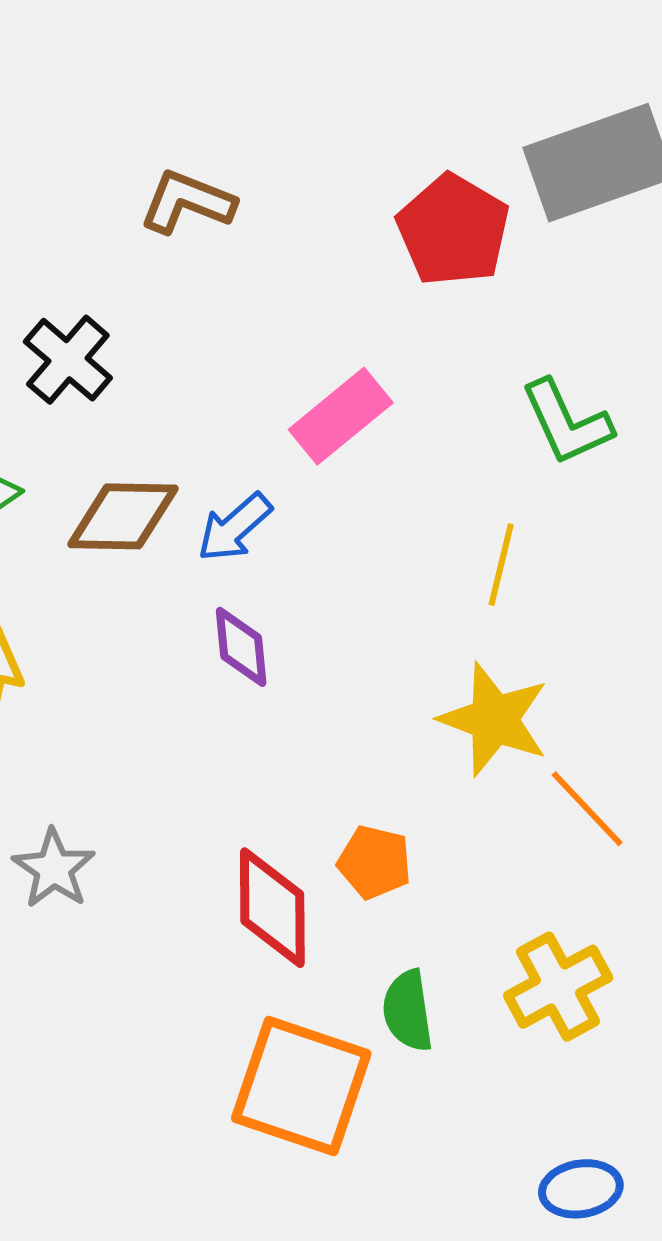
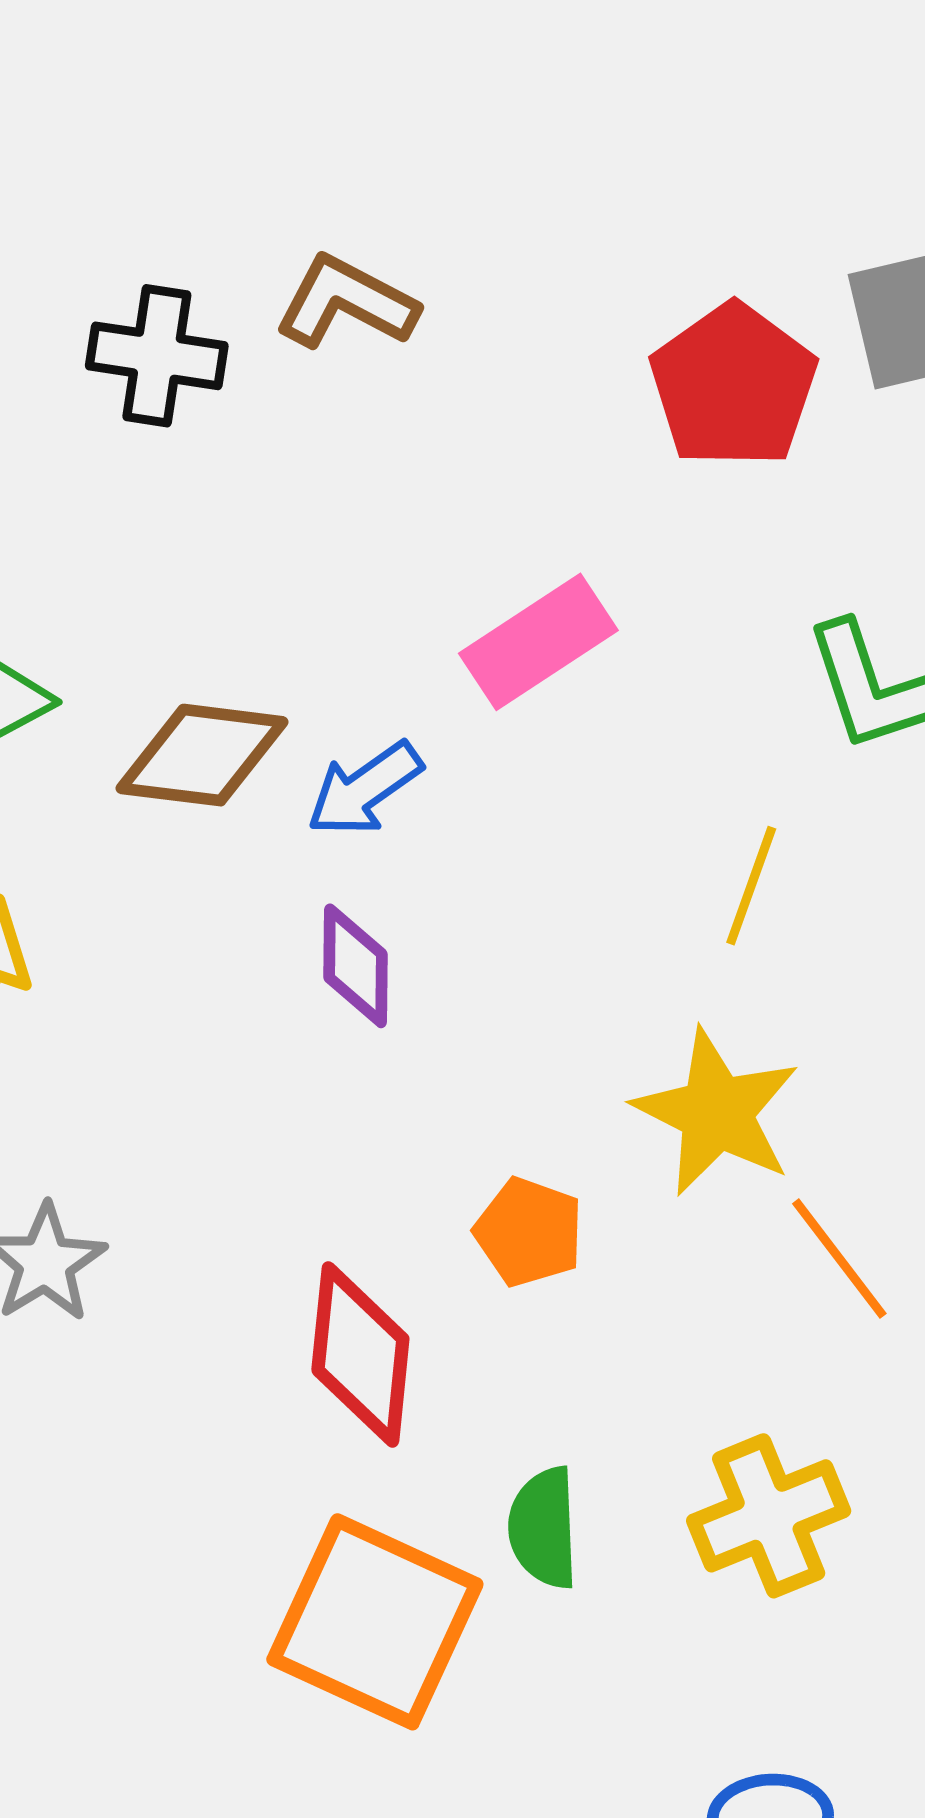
black cross: (68, 360) -> (157, 356), moved, turned -38
orange pentagon: (374, 862) -> (529, 1232), moved

